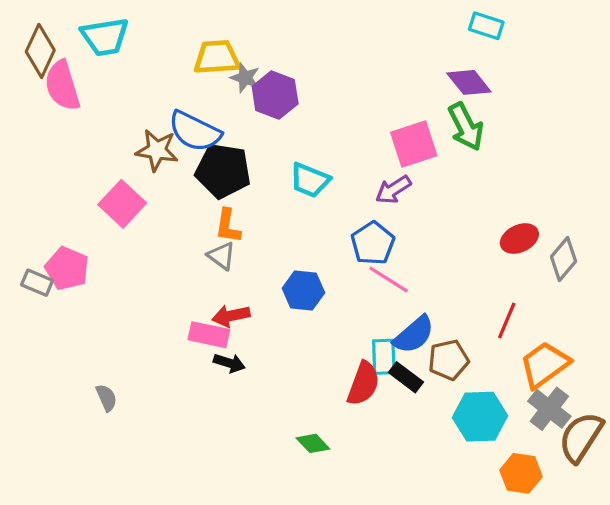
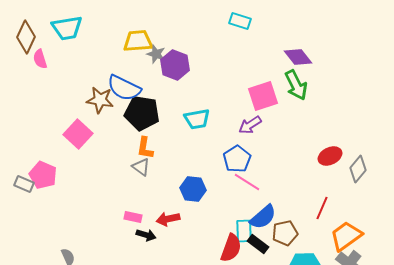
cyan rectangle: (486, 26) -> (240, 21), moved
pink semicircle: (62, 86) -> (40, 59), size x0.6
cyan trapezoid: (310, 180) -> (197, 119), turned -32
red arrow: (231, 316) -> (168, 219), moved
pink rectangle: (209, 335) -> (133, 217), size x0.7

